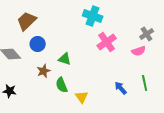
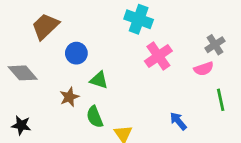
blue circle: (38, 44) -> (76, 53), moved
green line: (145, 83) -> (221, 100), moved

